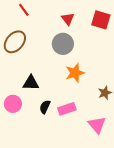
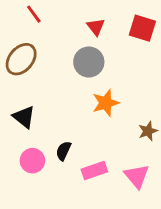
black triangle: (31, 83) -> (24, 117), moved, turned 36
pink circle: (13, 104) -> (32, 161), moved
pink rectangle: (67, 109) -> (94, 171), moved

